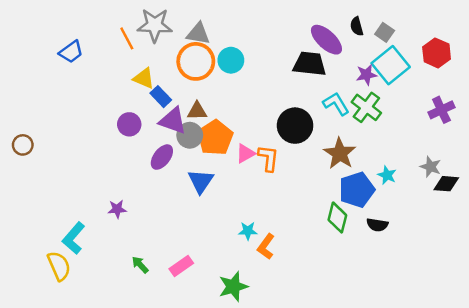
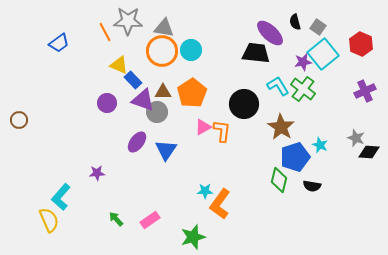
orange pentagon: (215, 138) -> (192, 93), moved
purple ellipse: (162, 157) -> (137, 142), moved
orange L-shape: (266, 247) -> (220, 204), size x1.4

